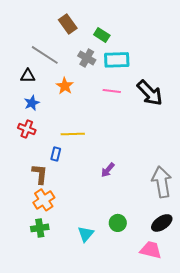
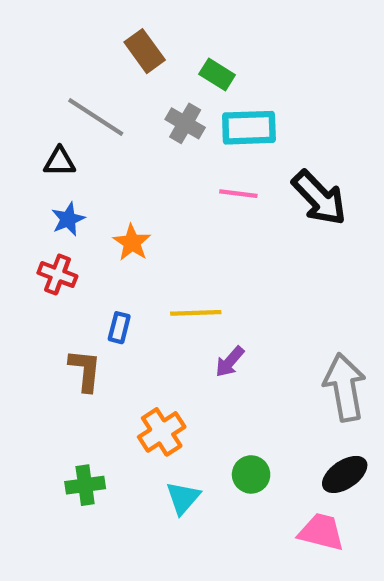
orange star: (65, 86) -> (132, 243), moved
yellow line: (73, 134) -> (196, 313), moved
orange cross: (44, 200) -> (162, 432), moved

